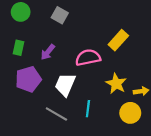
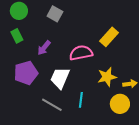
green rectangle: (18, 48) -> (17, 36), moved, turned -40
yellow star: (116, 84) -> (107, 77), turned 30

